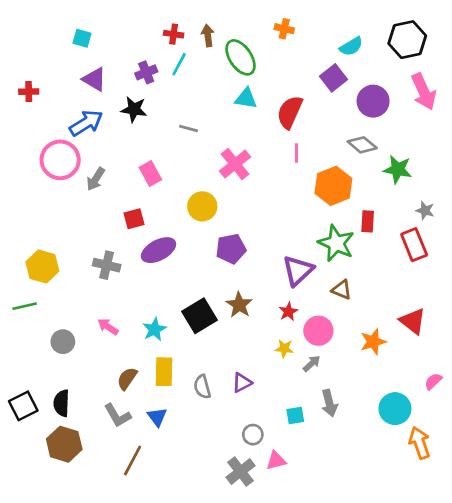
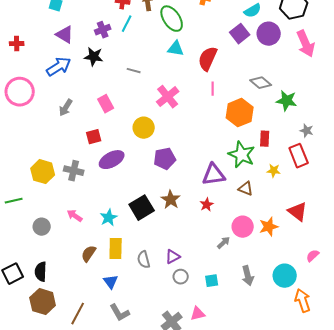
purple circle: (373, 101) -> (269, 34), moved
pink circle: (60, 160) -> (20, 92), moved
yellow hexagon: (42, 266) -> (43, 172), moved
purple triangle: (298, 271) -> (214, 175), turned 35
pink circle: (318, 331) -> (243, 227), moved
yellow star: (284, 348) -> (274, 171), moved
gray arrow: (329, 403) -> (248, 276), moved
gray L-shape: (118, 415) -> (120, 313), moved
gray circle: (253, 435) -> (181, 277), moved
brown line: (133, 461) -> (78, 314), moved

